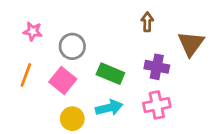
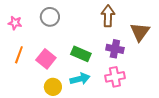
brown arrow: (147, 22) -> (108, 16), size x1.5
pink star: (33, 31) -> (15, 23), moved
gray circle: (72, 46) -> (50, 17), moved

